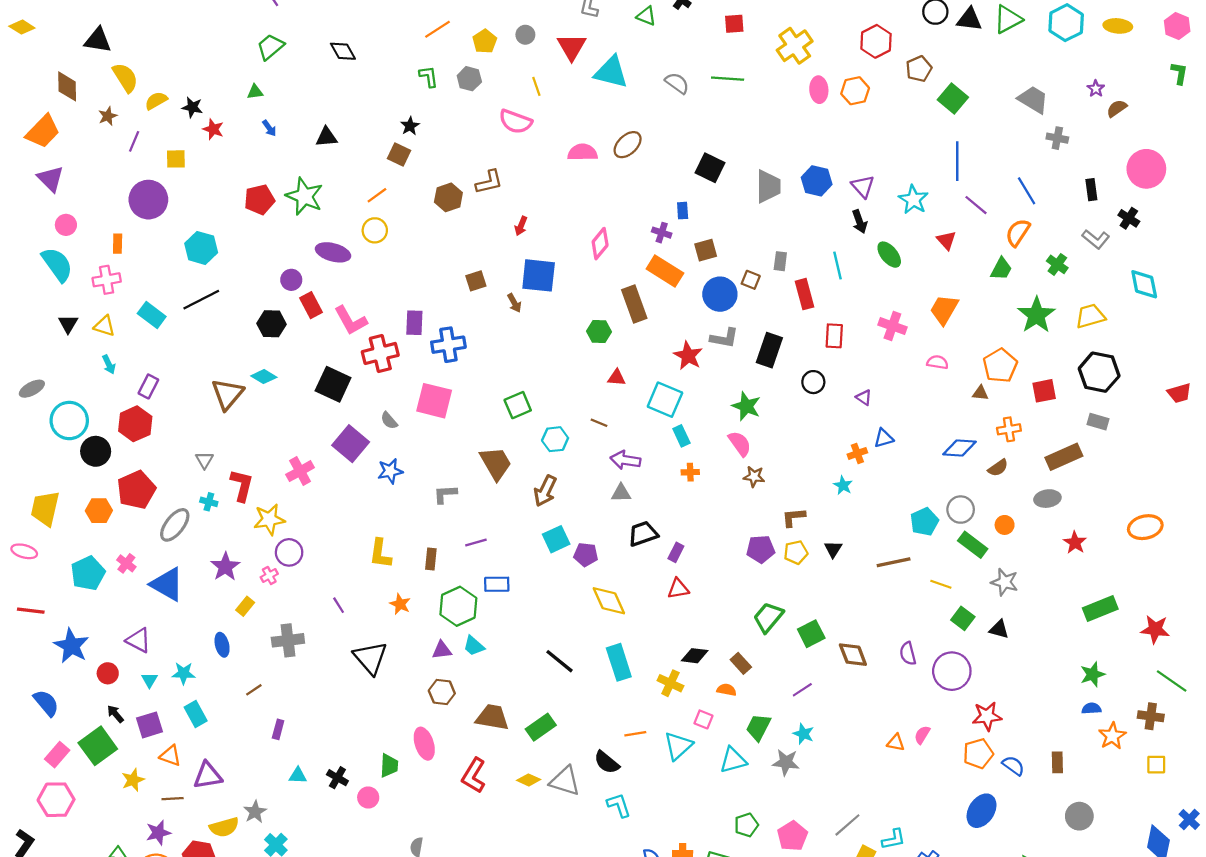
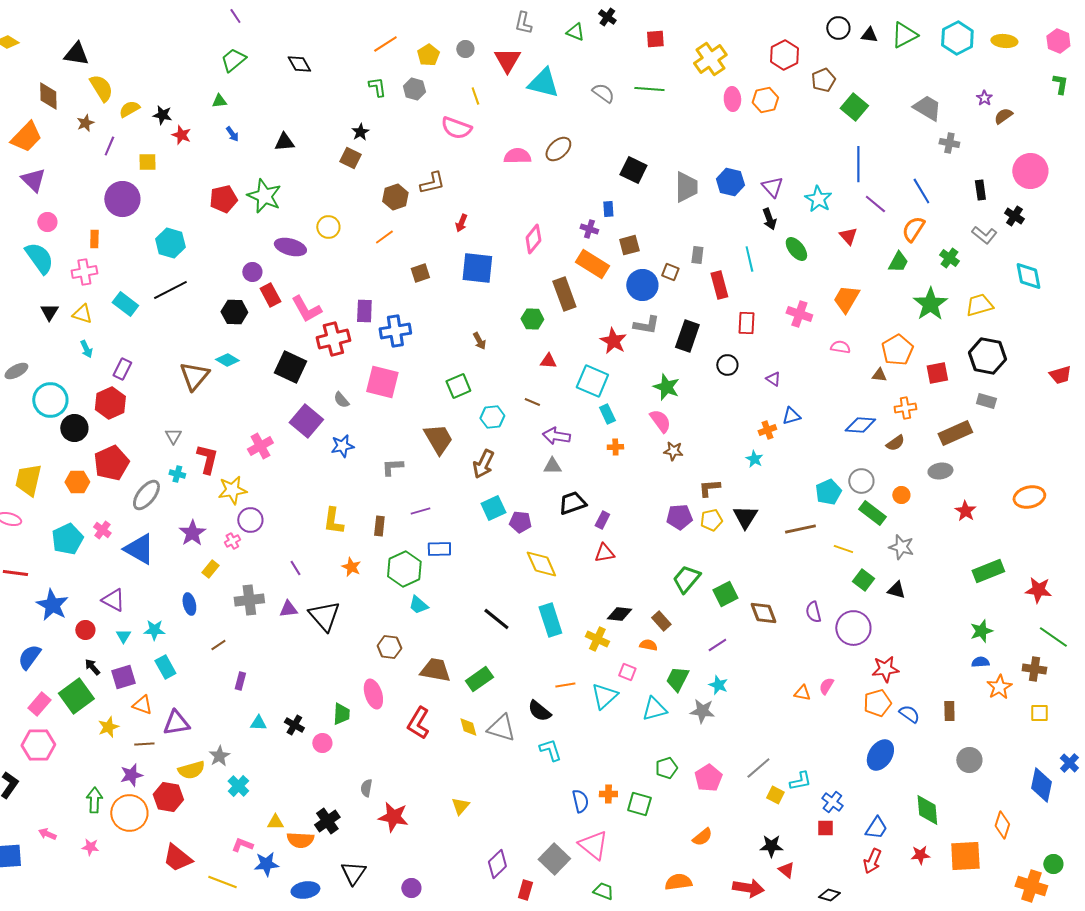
black triangle: (969, 19) -> (869, 35), size x0.7
orange line: (377, 195) -> (384, 237), moved
brown arrow: (514, 303) -> (479, 341), moved
black triangle: (833, 549) -> (745, 517), size x1.5
purple triangle: (442, 650) -> (288, 609), moved
blue semicircle: (46, 703) -> (29, 657), turned -104
yellow diamond: (529, 780) -> (468, 727), turned 50

